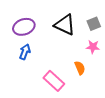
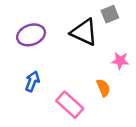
gray square: (94, 24) -> (110, 14), moved
blue arrow: (25, 52) -> (32, 81), moved

